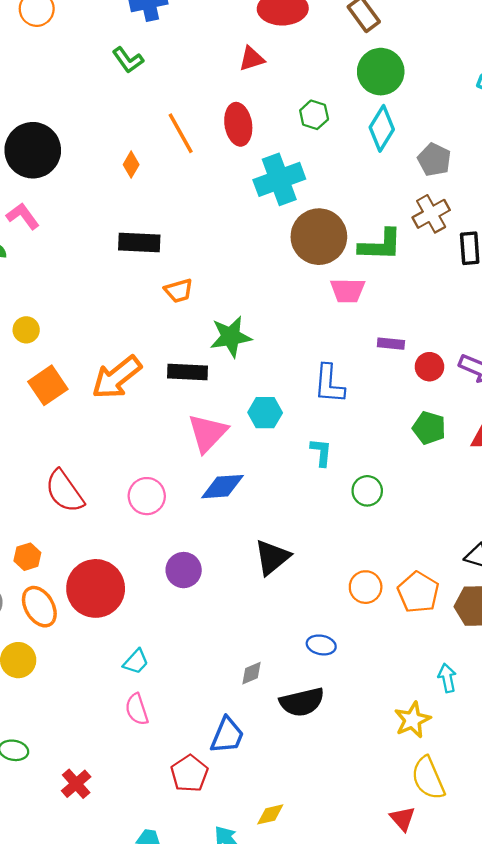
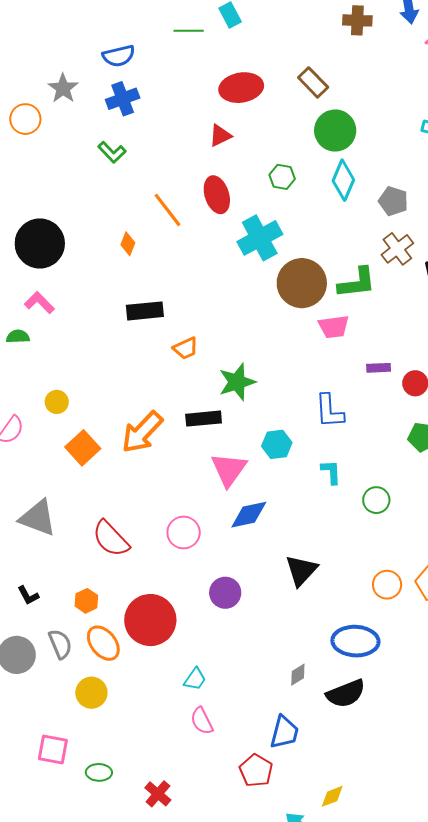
blue ellipse: (321, 645) -> (355, 641), size x1.8

